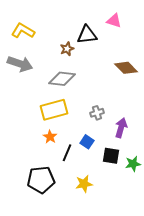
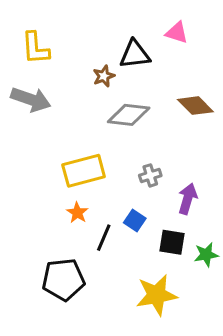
yellow L-shape: (23, 31) -> (35, 48), turned -125
gray diamond: (62, 79) -> (129, 115), moved
yellow star: (84, 184) -> (157, 295), moved, size x1.5

